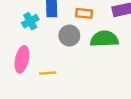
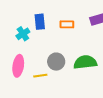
gray circle: (69, 36) -> (56, 62), moved
green semicircle: (104, 39) -> (85, 62), moved

